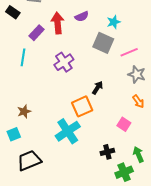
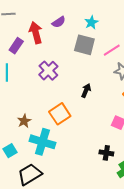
orange square: (82, 106) -> (60, 114), moved
brown star: (24, 111) -> (24, 121), moved
cyan cross: (68, 131) -> (42, 142), moved, turned -30
black cross: (107, 152) -> (106, 153), turned 32

